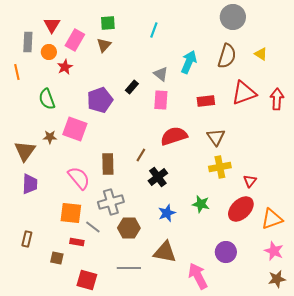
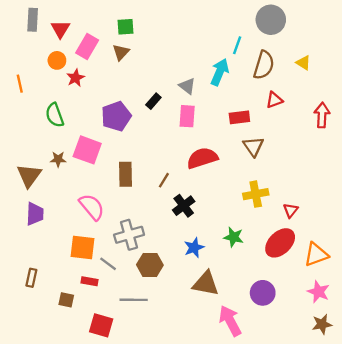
cyan line: (154, 30) -> (237, 45), moved
gray rectangle: (28, 42) -> (33, 20), moved
red triangle: (244, 93) -> (274, 100), moved, size x0.6
brown triangle: (216, 137) -> (253, 146), moved
brown rectangle: (108, 164) -> (126, 174), moved
brown triangle: (165, 252) -> (206, 284), moved
gray line: (129, 268) -> (134, 300), moved

